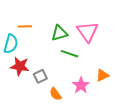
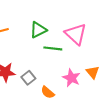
pink triangle: (88, 32) -> (76, 34), moved
orange triangle: (102, 75) -> (93, 72), moved, turned -32

